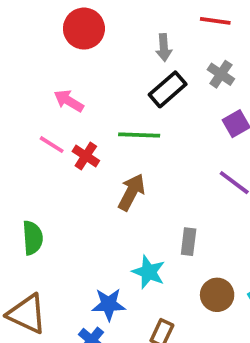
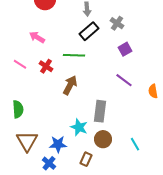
pink line: (52, 145) -> (20, 64), moved
gray rectangle: (189, 242) -> (100, 111), size x1.5
brown circle: (217, 295) -> (103, 139), moved
brown triangle: (27, 314) -> (27, 141), moved, turned 35

